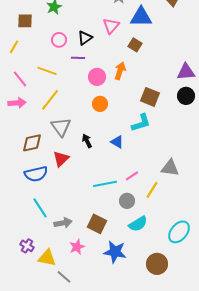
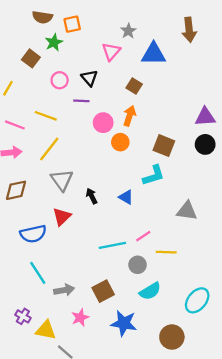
brown square: (25, 21) -> (31, 58), moved, turned 35
pink triangle: (111, 26) -> (111, 52), moved
black triangle: (85, 38) -> (89, 78), turned -35
brown square: (135, 45) -> (134, 86), moved
pink line: (20, 79) -> (15, 125), turned -30
orange circle: (100, 104) -> (120, 142), moved
brown diamond: (32, 143) -> (16, 190), moved
gray triangle: (170, 168) -> (187, 211), moved
yellow line: (152, 190) -> (166, 252), turned 60
brown square: (97, 224) -> (103, 291), turned 36

